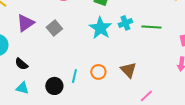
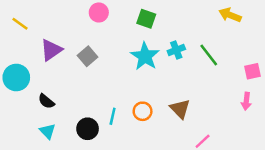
green line: (151, 27) -> (209, 55), turned 48
cyan triangle: (22, 88) -> (48, 131), turned 32

